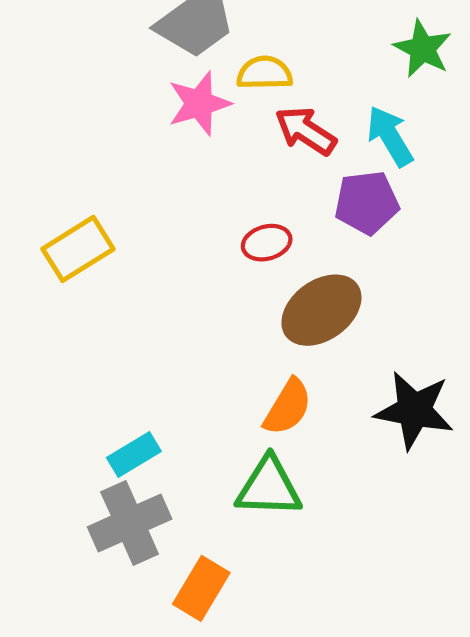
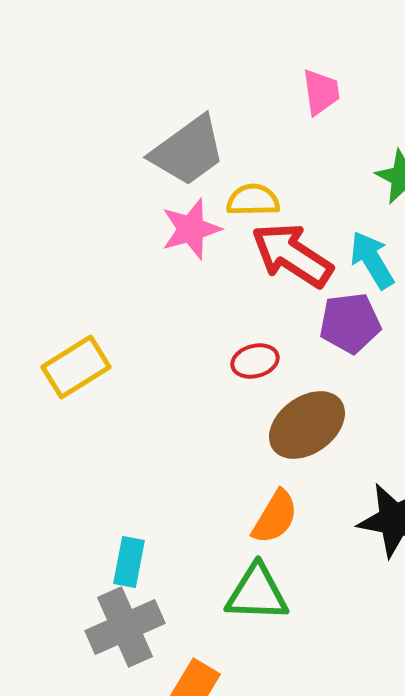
red arrow: (306, 131) -> (292, 255), size x1.4
cyan rectangle: (134, 454) -> (129, 562), turned -48

